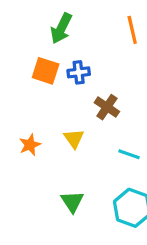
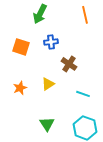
orange square: (46, 71) -> (21, 47), moved
yellow triangle: (74, 139) -> (48, 84), turned 32

